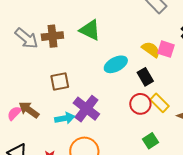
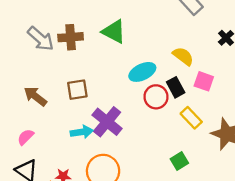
pink square: (166, 49) -> (204, 81), moved
red circle: (140, 104) -> (156, 97), moved
brown arrow: (29, 110) -> (35, 96), moved
pink semicircle: (14, 113) -> (26, 137), moved

